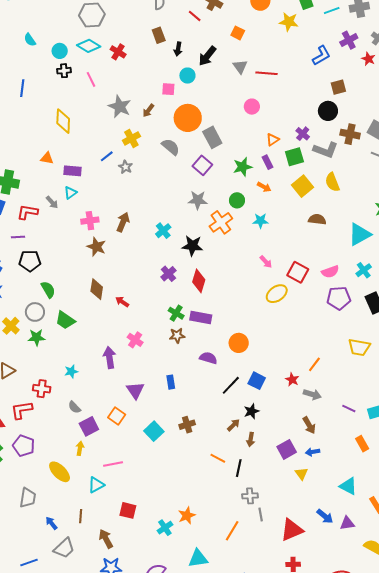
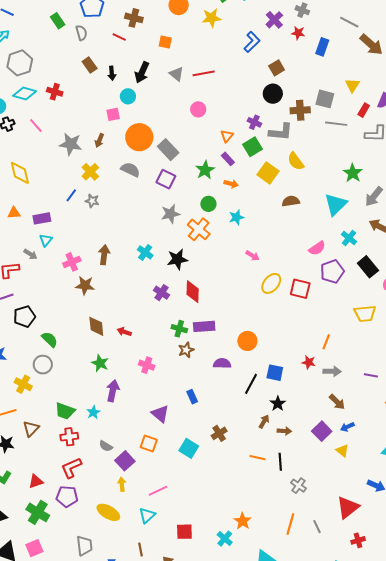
red square: (298, 272) -> (300, 289), moved
green trapezoid: (65, 320) -> (65, 411), moved
green star: (37, 337) -> (100, 363), moved, turned -30
purple arrow: (109, 358) -> (113, 391), moved, turned 35
red L-shape: (22, 410) -> (71, 468), moved
brown arrow: (251, 439) -> (284, 431), turned -80
gray cross: (250, 496) -> (298, 486), turned -35
gray line: (261, 514) -> (317, 527), moved

